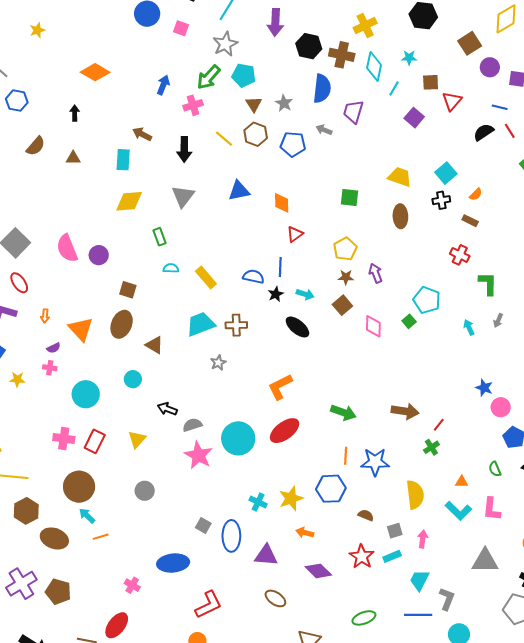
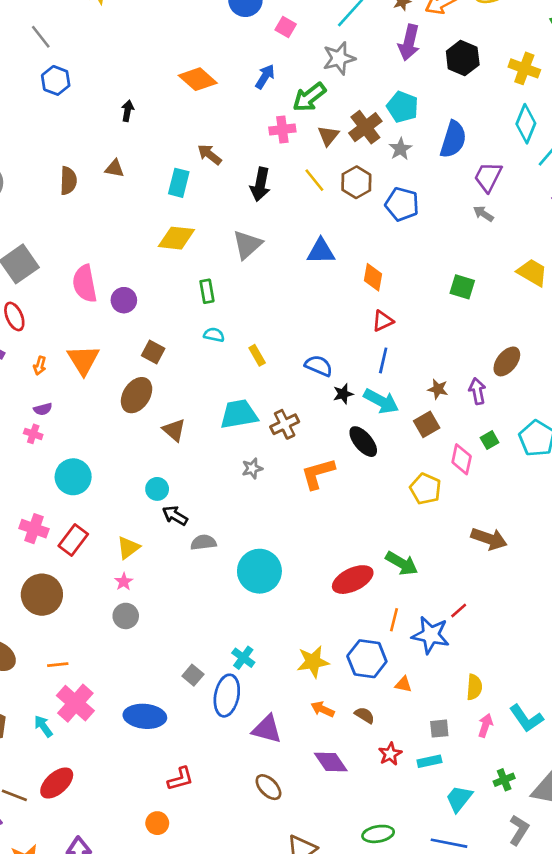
yellow cross: (365, 25) -> (524, 68), turned 35
black hexagon: (309, 46) -> (463, 58), moved
brown cross: (342, 55) -> (365, 127), moved, turned 30
orange diamond: (95, 72) -> (198, 79), moved
cyan pentagon: (244, 75) -> (403, 107), moved
blue arrow: (163, 85) -> (265, 77), moved
brown triangle: (254, 104) -> (328, 136), moved
gray arrow: (324, 130) -> (483, 214), moved
brown semicircle: (36, 146) -> (68, 181), moved, turned -50
brown ellipse: (400, 216) -> (507, 361), moved, turned 30
yellow pentagon: (345, 249) -> (425, 489), moved, turned -30
blue line: (280, 267) -> (383, 360), moved
yellow rectangle: (206, 278) -> (257, 355), size x0.7
cyan arrow: (305, 294) -> (381, 401), size x1.5
green square: (409, 321) -> (490, 440), moved
brown cross: (236, 325) -> (285, 424), turned -35
orange triangle: (81, 329) -> (83, 360), moved
cyan circle: (133, 379) -> (157, 489), moved
orange L-shape: (280, 387) -> (318, 474), moved
brown arrow: (405, 411) -> (489, 539), moved
red line: (439, 425) -> (459, 611), moved
red ellipse: (285, 431) -> (353, 580), moved
green cross: (431, 447) -> (504, 780), moved
pink star: (198, 455) -> (124, 582), moved, size x0.5
orange triangle: (462, 482) -> (403, 684), moved
yellow semicircle: (415, 495) -> (474, 687), size x0.7
cyan cross: (258, 502) -> (243, 658), moved
brown semicircle: (366, 515) -> (365, 715), moved
cyan arrow: (87, 516) -> (43, 726), moved
pink arrow: (423, 539) -> (485, 725), moved
red star: (362, 556) -> (390, 754), size x0.7
pink cross: (132, 585) -> (75, 703), moved, size x1.8
gray L-shape: (447, 599) -> (519, 830), moved
red L-shape: (209, 605) -> (180, 779), size x0.7

